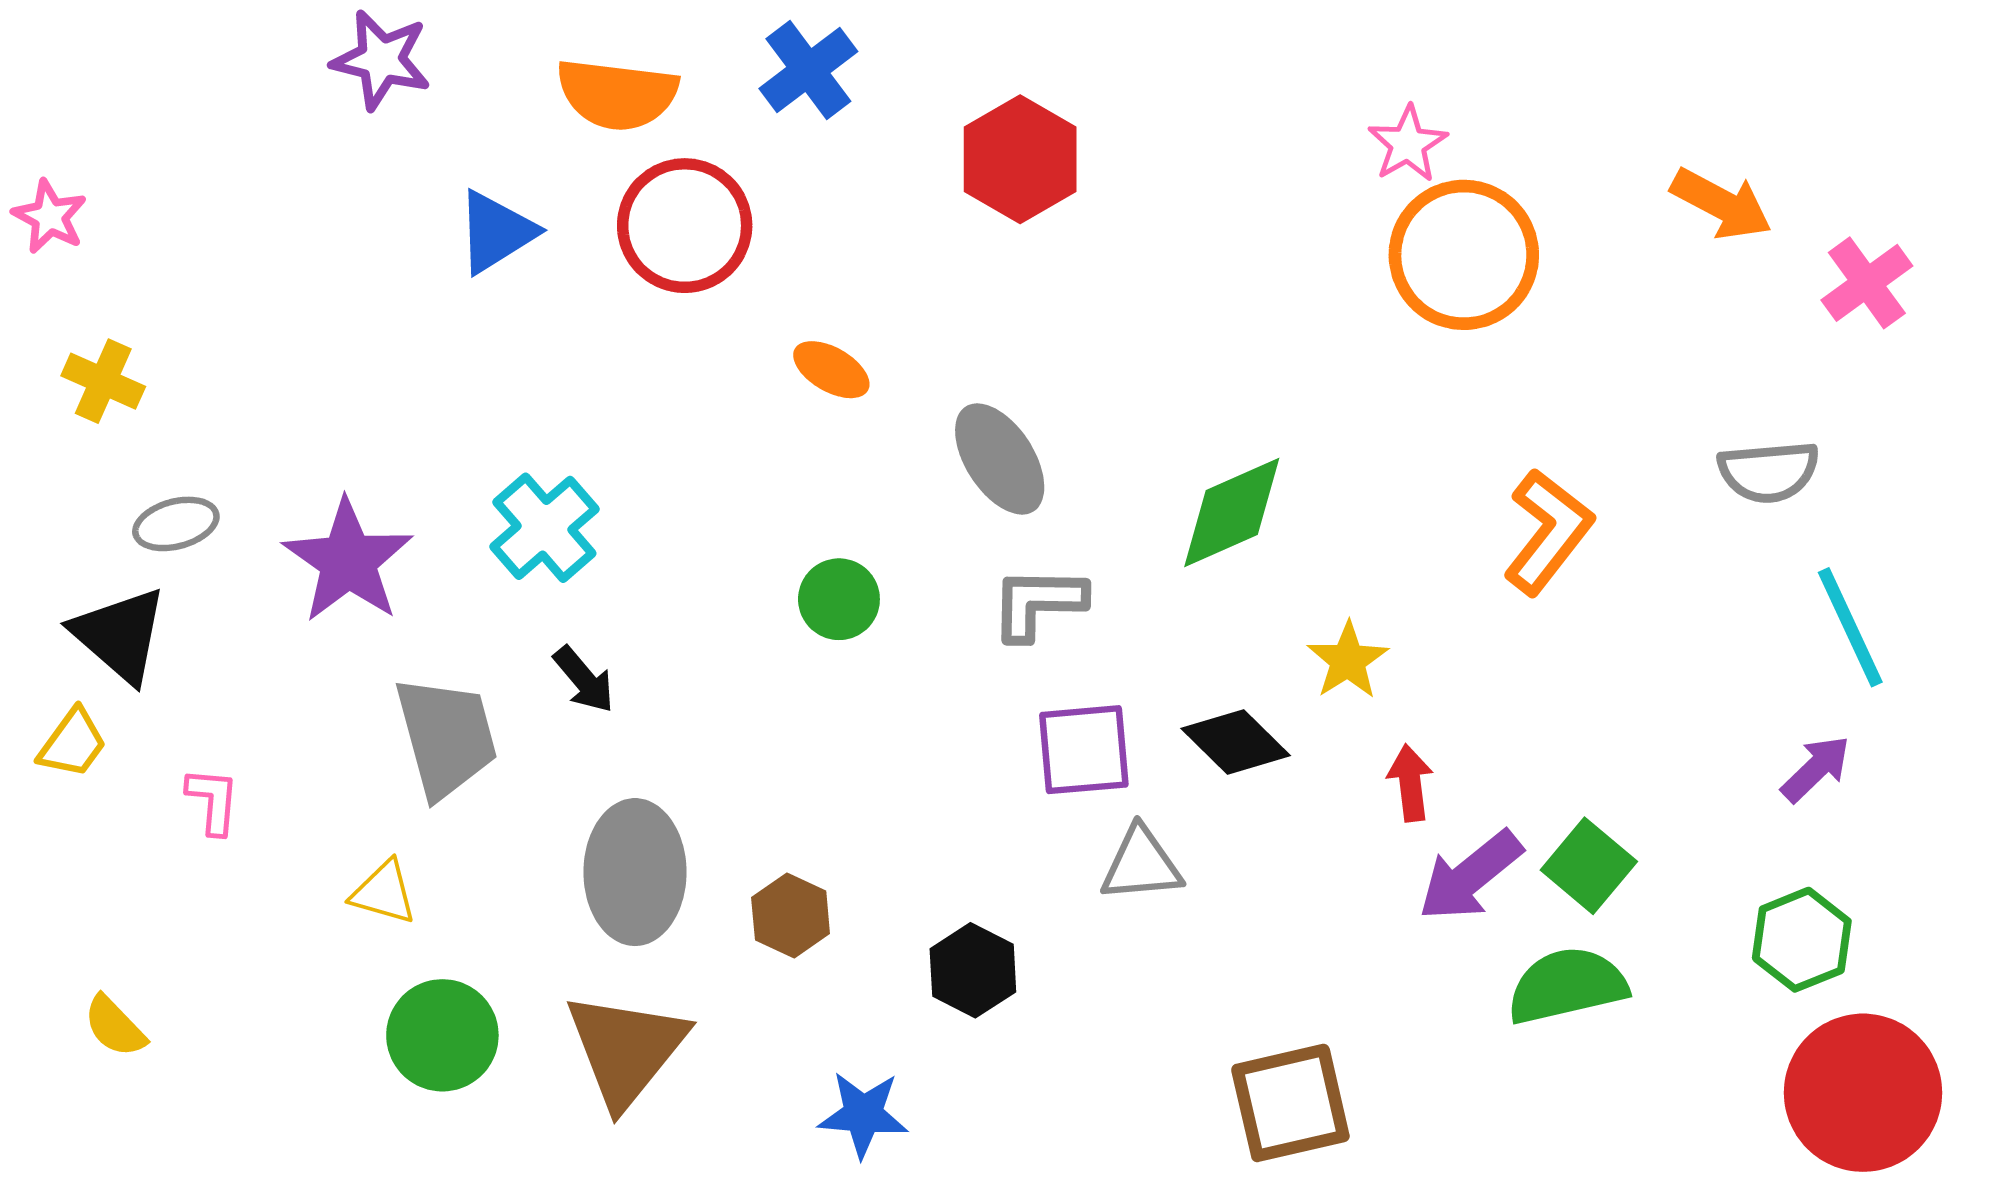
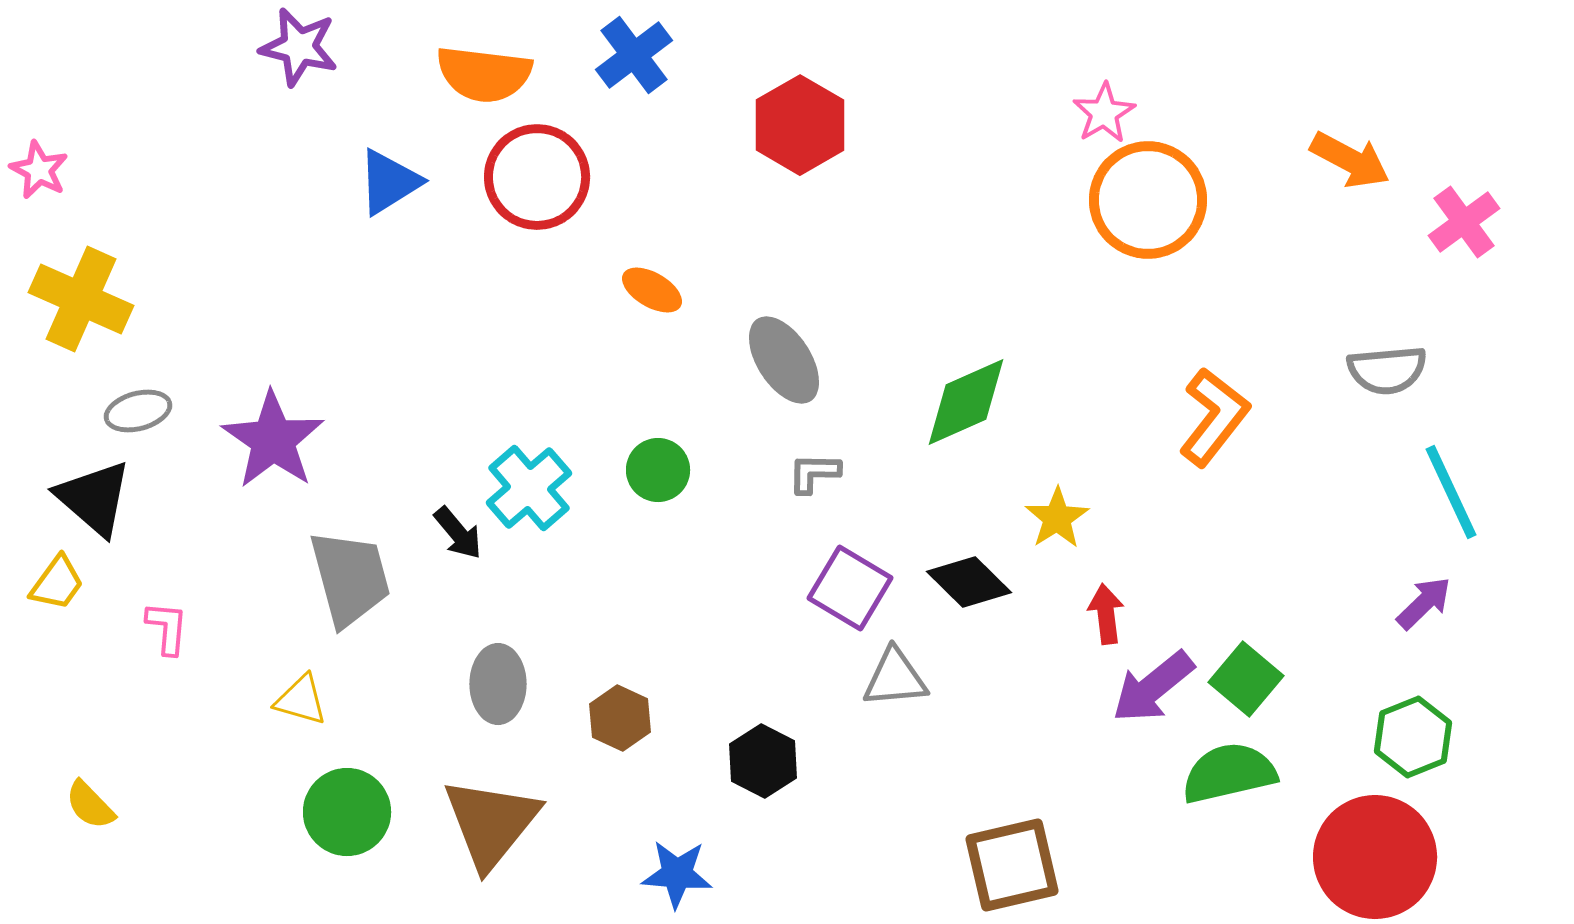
yellow cross: (103, 381) -> (81, 299), size x1.6
cyan cross: (544, 528) -> (529, 488), moved
gray L-shape: (1038, 603) -> (814, 473), size x0.7
purple square: (1084, 750) -> (850, 588), turned 36
gray ellipse: (635, 872) -> (498, 684), size x0.7
red circle: (1863, 1093) -> (1375, 857), moved

